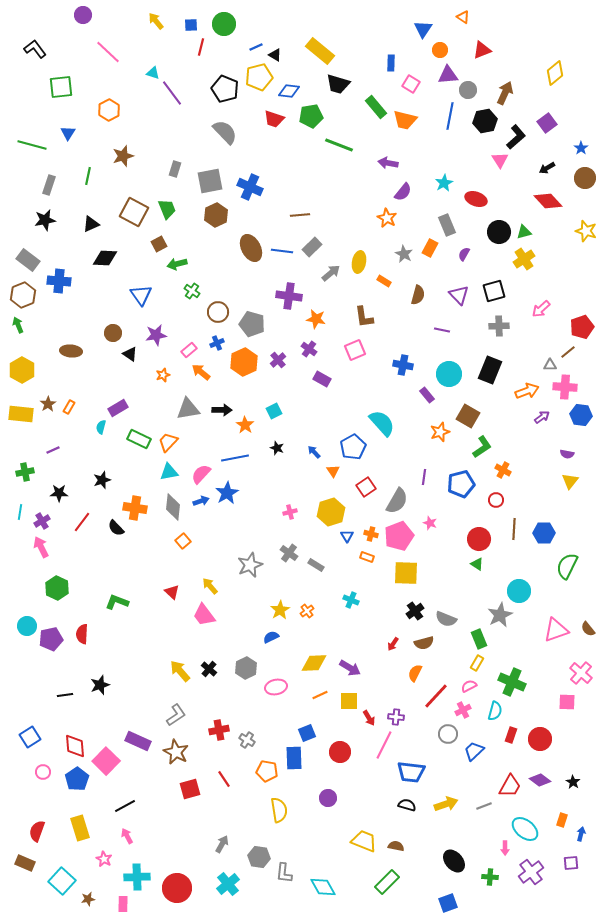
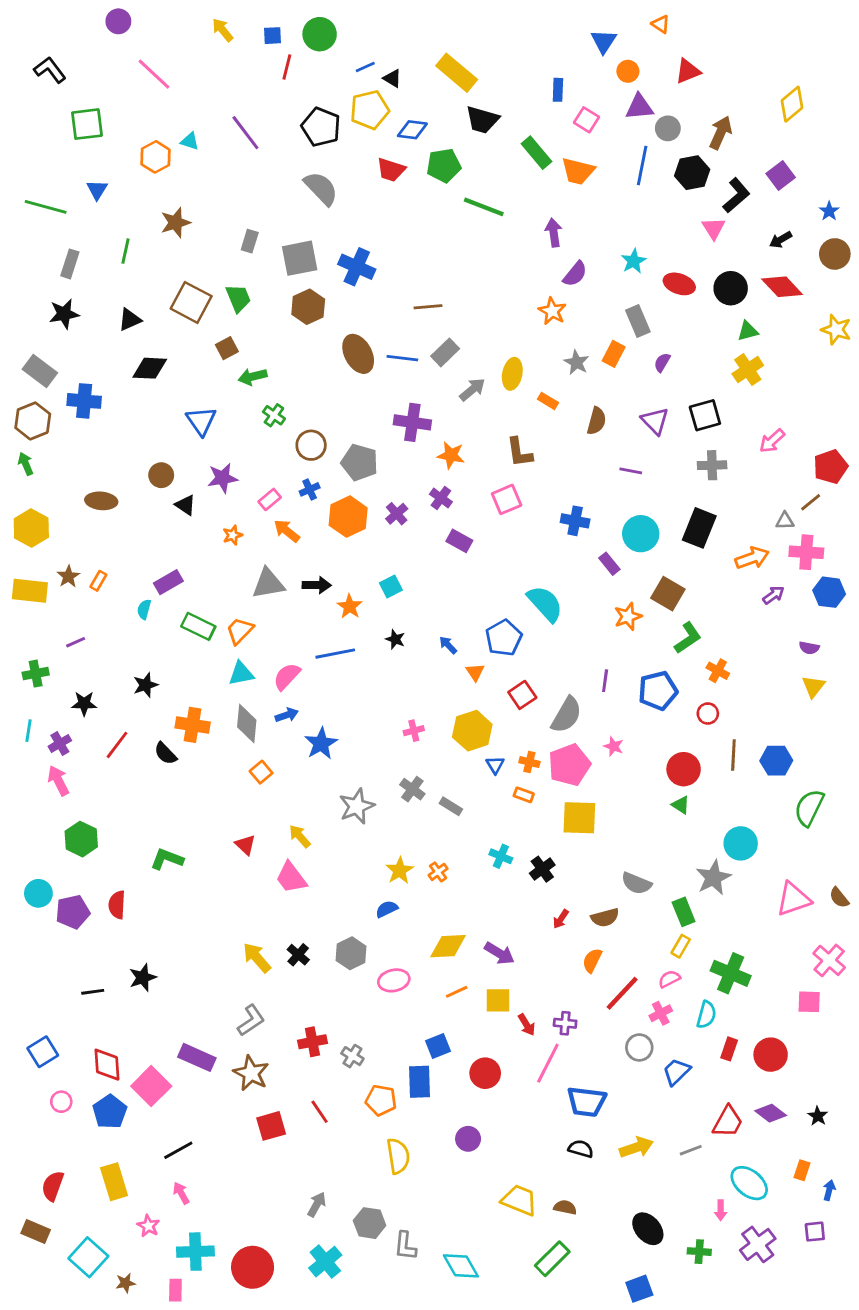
cyan triangle: (153, 73) -> (190, 141), moved
purple arrow: (388, 163) -> (554, 233), turned 72
black circle: (499, 232) -> (731, 288), moved
blue star: (227, 493) -> (321, 743), moved
black cross: (415, 611) -> (542, 869), moved

